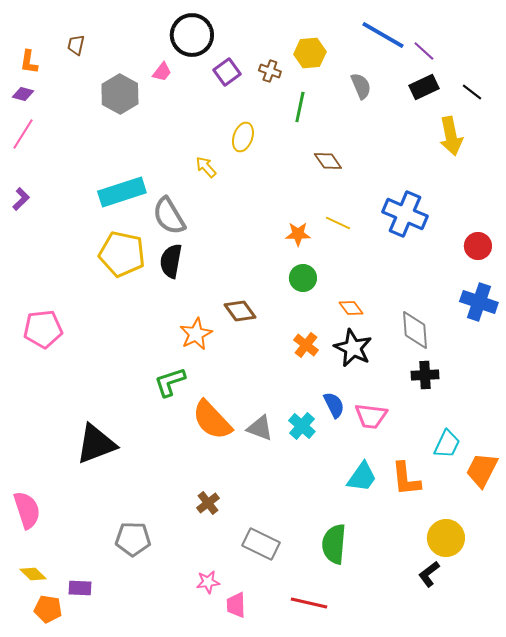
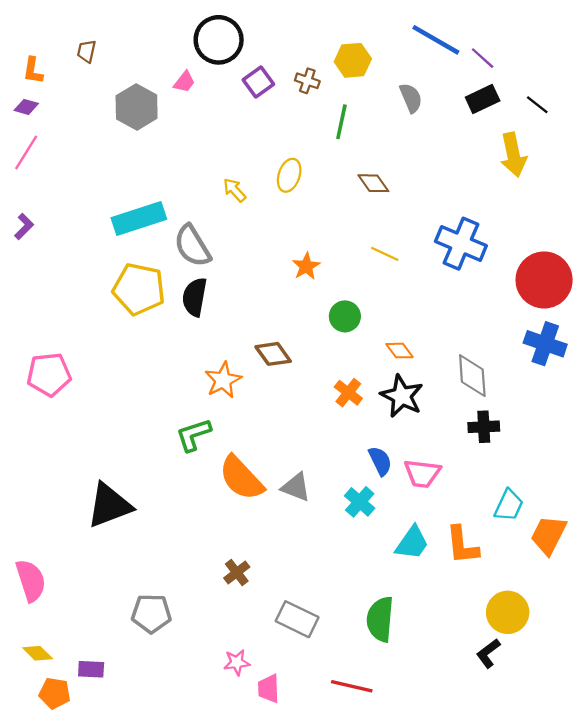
yellow ellipse: (243, 137) -> (289, 175), moved
orange star: (298, 234) -> (306, 266), moved, turned -30
red circle: (478, 246) -> (544, 280), size x1.8
cyan cross: (302, 426) -> (360, 502), moved

